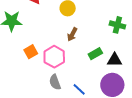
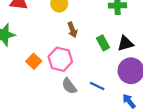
brown arrow: (72, 34) -> (72, 30), turned -32
green rectangle: (95, 54) -> (103, 43), turned -72

